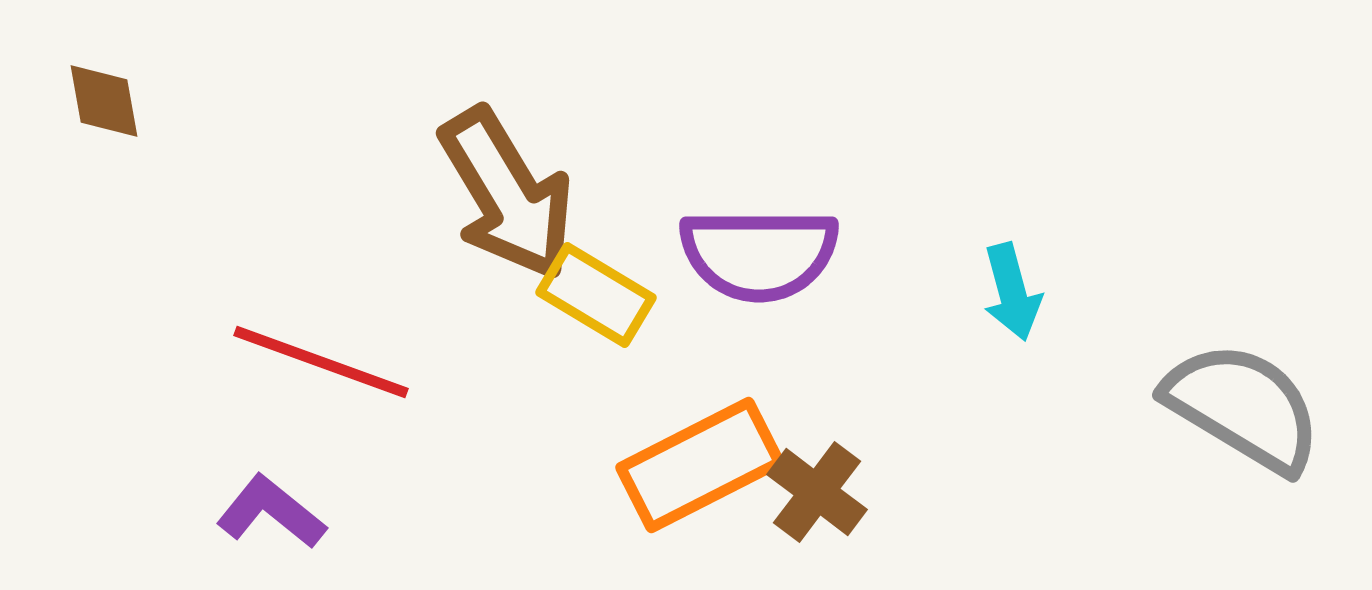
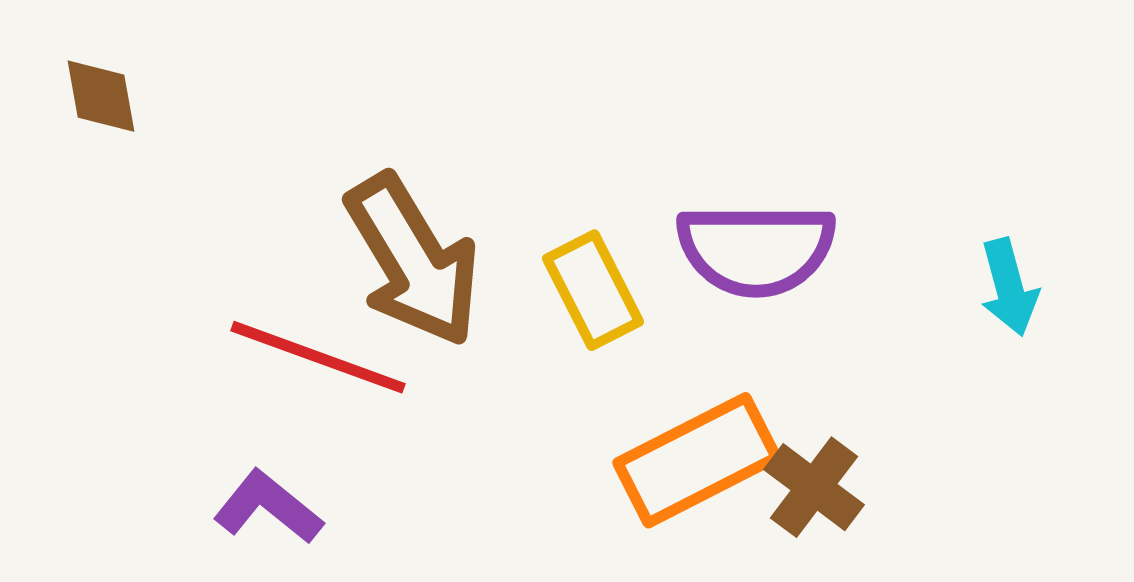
brown arrow: (507, 194) -> (413, 260), moved
yellow rectangle: (596, 295) -> (593, 290), turned 32

